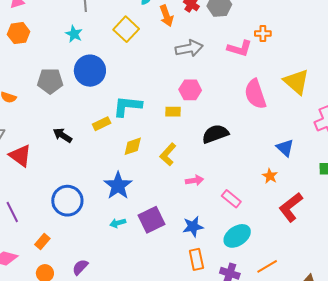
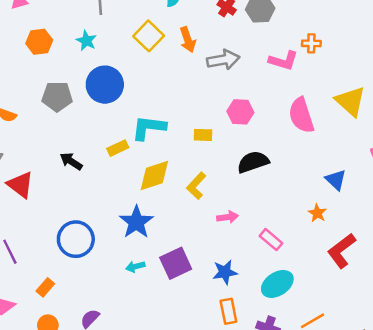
orange arrow: (166, 16) -> (188, 40), moved
orange hexagon: (19, 33) -> (39, 42), moved
pink hexagon: (190, 90) -> (240, 112), moved
yellow diamond: (133, 146) -> (154, 176), size x1.4

